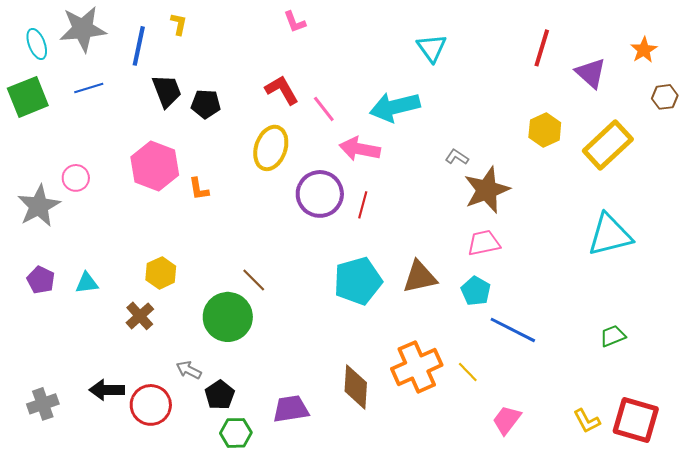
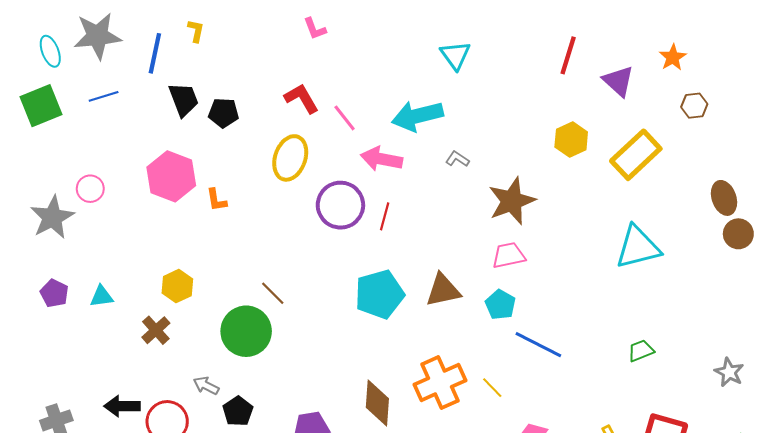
gray L-shape: (457, 157) -> (457, 159), moved

